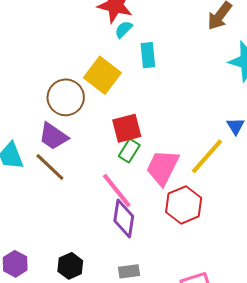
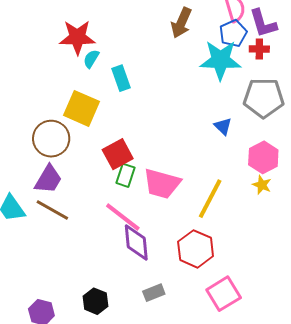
purple trapezoid: (53, 136) -> (48, 179), turned -80
yellow line: (207, 156) -> (210, 199), moved
pink trapezoid: (163, 167) -> (162, 184), turned -87
red hexagon: (184, 205) -> (196, 249), moved

